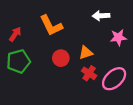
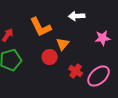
white arrow: (101, 16) -> (77, 16), moved
orange triangle: (86, 53) -> (63, 44), moved, turned -32

